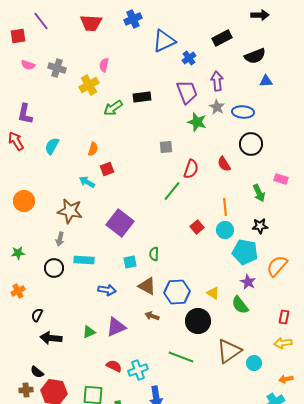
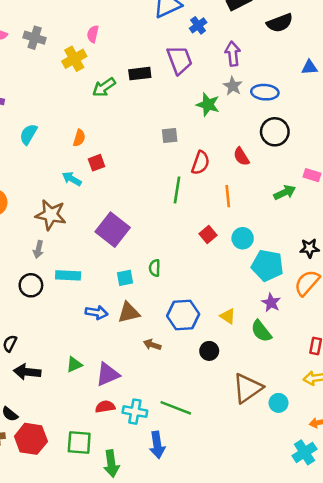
blue triangle: (266, 81) -> (309, 67), moved
purple trapezoid: (187, 92) -> (179, 60), moved
green line: (172, 191) -> (177, 190), turned -30
green arrow: (259, 193) -> (285, 192), turned -90
orange line: (225, 207) -> (228, 196), moved
black star: (260, 226) -> (309, 248), moved
brown triangle: (147, 286) -> (129, 313), moved, turned -42
black circle: (198, 321) -> (209, 351), size x0.6
purple triangle: (116, 327) -> (108, 374), moved
green line: (181, 357) -> (176, 408), moved
red semicircle: (114, 366) -> (105, 407), turned -35
cyan cross: (138, 370) -> (135, 412), turned 30

